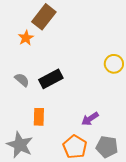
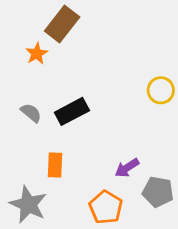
gray pentagon: (107, 147) -> (158, 192), moved

